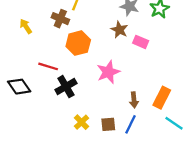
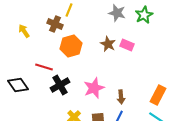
brown star: (119, 30) -> (108, 44), moved
pink star: (108, 72) -> (94, 88), moved
orange rectangle: (162, 98) -> (158, 95), moved

